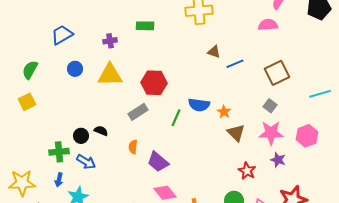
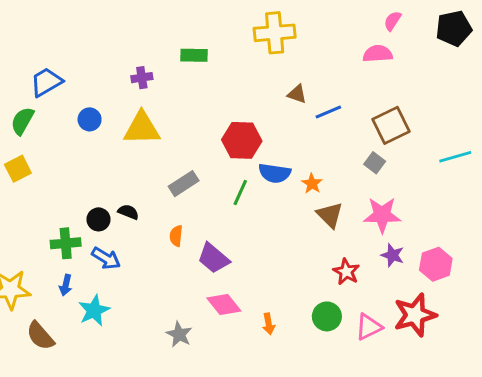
blue trapezoid: (62, 35) -> (46, 82), moved
red hexagon: (154, 83) -> (242, 140), moved
gray square: (270, 106) -> (375, 163), moved
pink hexagon: (307, 136) -> (436, 264), moved

